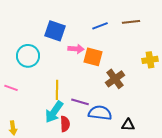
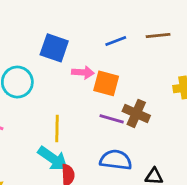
brown cross: (115, 79) -> (136, 113), turned -30
purple line: (80, 102) -> (112, 119), moved
cyan arrow: (54, 112) -> (53, 159), turned -90

